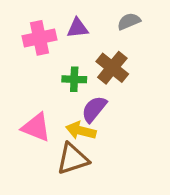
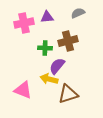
brown cross: (112, 68) -> (68, 41), turned 36
pink triangle: (36, 127) -> (23, 90), moved
brown triangle: (73, 159) -> (68, 94), moved

